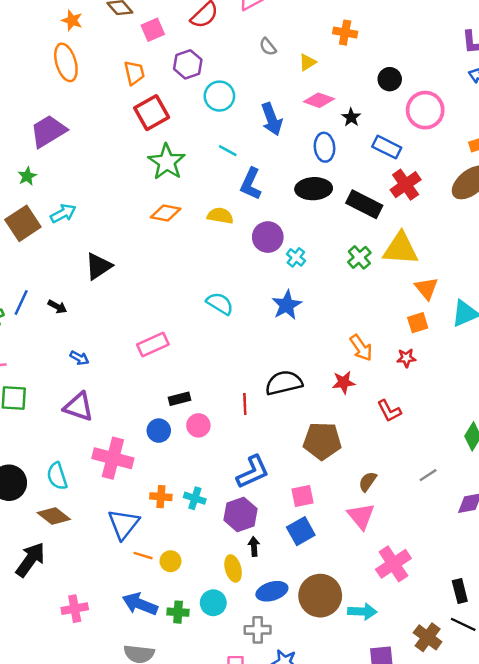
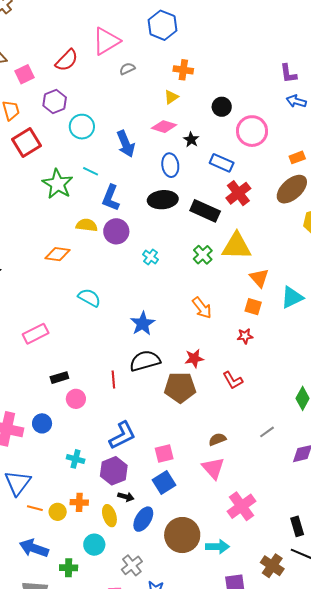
gray semicircle: (268, 47) -> (127, 69), moved, turned 105
yellow triangle: (307, 62) -> (171, 97), moved
green star: (167, 162) -> (58, 184), moved
orange diamond: (166, 213) -> (57, 254), moved
purple circle: (268, 237) -> (116, 231), moved
blue star: (287, 305) -> (143, 324), moved
orange square: (418, 323) -> (253, 307), turned 36
orange arrow: (361, 348) -> (202, 308), moved
blue circle: (159, 431) -> (42, 423), moved
brown pentagon: (322, 441) -> (180, 387), moved
brown semicircle: (368, 482) -> (217, 439), turned 36
orange cross: (161, 497) -> (79, 502), moved
black arrow: (254, 546) -> (126, 497), turned 112
blue ellipse: (272, 591) -> (143, 519), moved, turned -40
green cross: (178, 612) -> (69, 568), moved
gray cross: (258, 630) -> (132, 565), turned -35

